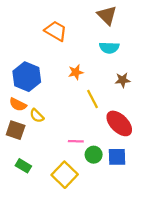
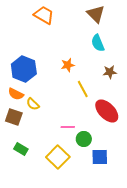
orange trapezoid: (56, 31) -> (44, 15), moved
cyan semicircle: (109, 48) -> (98, 43), turned 66
blue square: (117, 157) -> (100, 157), moved

